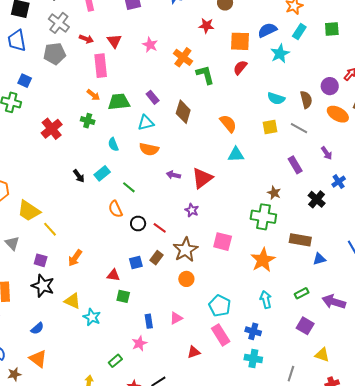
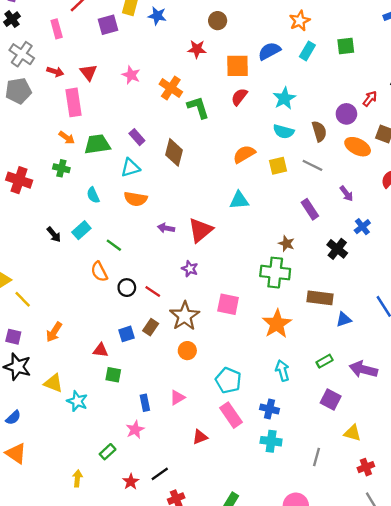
cyan star: (280, 54) -> (284, 98), moved
orange semicircle: (228, 124) -> (244, 154), moved, turned -78
red cross: (52, 129) -> (19, 180), turned -30

